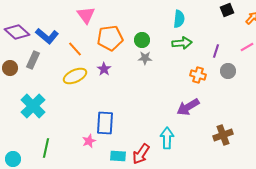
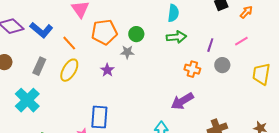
gray star: (145, 58) -> (127, 52), moved
gray rectangle: (33, 60) -> (39, 66), moved
purple star: (104, 69) -> (107, 70), moved
yellow ellipse: (75, 76) -> (69, 70), turned -35

